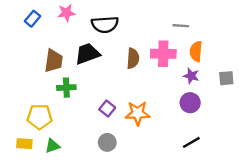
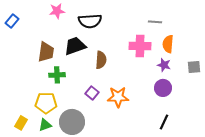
blue rectangle: (33, 19) -> (12, 21), moved
brown semicircle: (133, 58) -> (101, 60), moved
yellow pentagon: (40, 117) -> (46, 103), moved
gray circle: (107, 142) -> (72, 122), moved, size x1.6
black line: (191, 142) -> (164, 122), turned -35
yellow rectangle: (24, 144) -> (21, 123), turned -64

